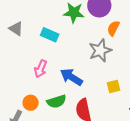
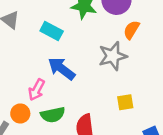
pink arrow: (41, 69) -> (37, 90), moved
blue arrow: (71, 77) -> (62, 69), moved

